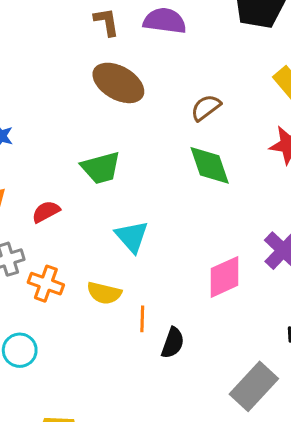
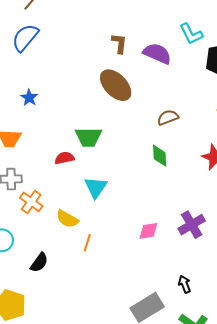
green diamond: (210, 165) -> (160, 156), size x0.7
red semicircle: (46, 212) -> (64, 158), moved
pink diamond: (224, 277) -> (148, 231), size x0.7
black semicircle: (173, 343) -> (39, 263), moved

